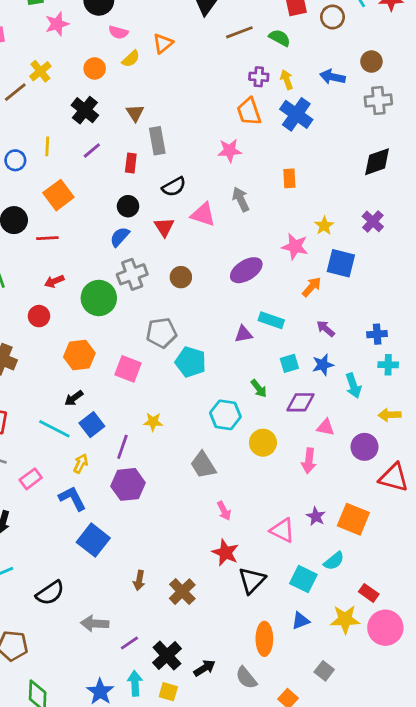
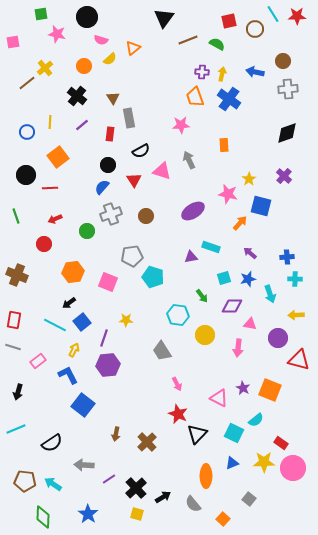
pink star: (57, 24) -> (57, 34), turned 30
yellow arrow: (287, 80) -> (222, 74), turned 32
green circle: (99, 298) -> (87, 231), size x0.6
cyan arrow: (135, 683) -> (53, 484), moved, turned -54

